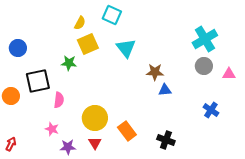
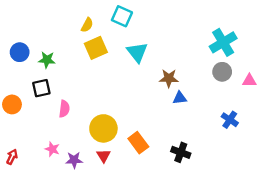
green star: (69, 63) -> (47, 60), moved
black square: (38, 81) -> (41, 88), size x0.7
pink star: (52, 129) -> (52, 149), moved

